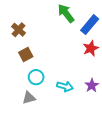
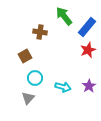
brown cross: (19, 30) -> (40, 32), moved, turned -32
gray triangle: (29, 98) -> (28, 98), turned -32

